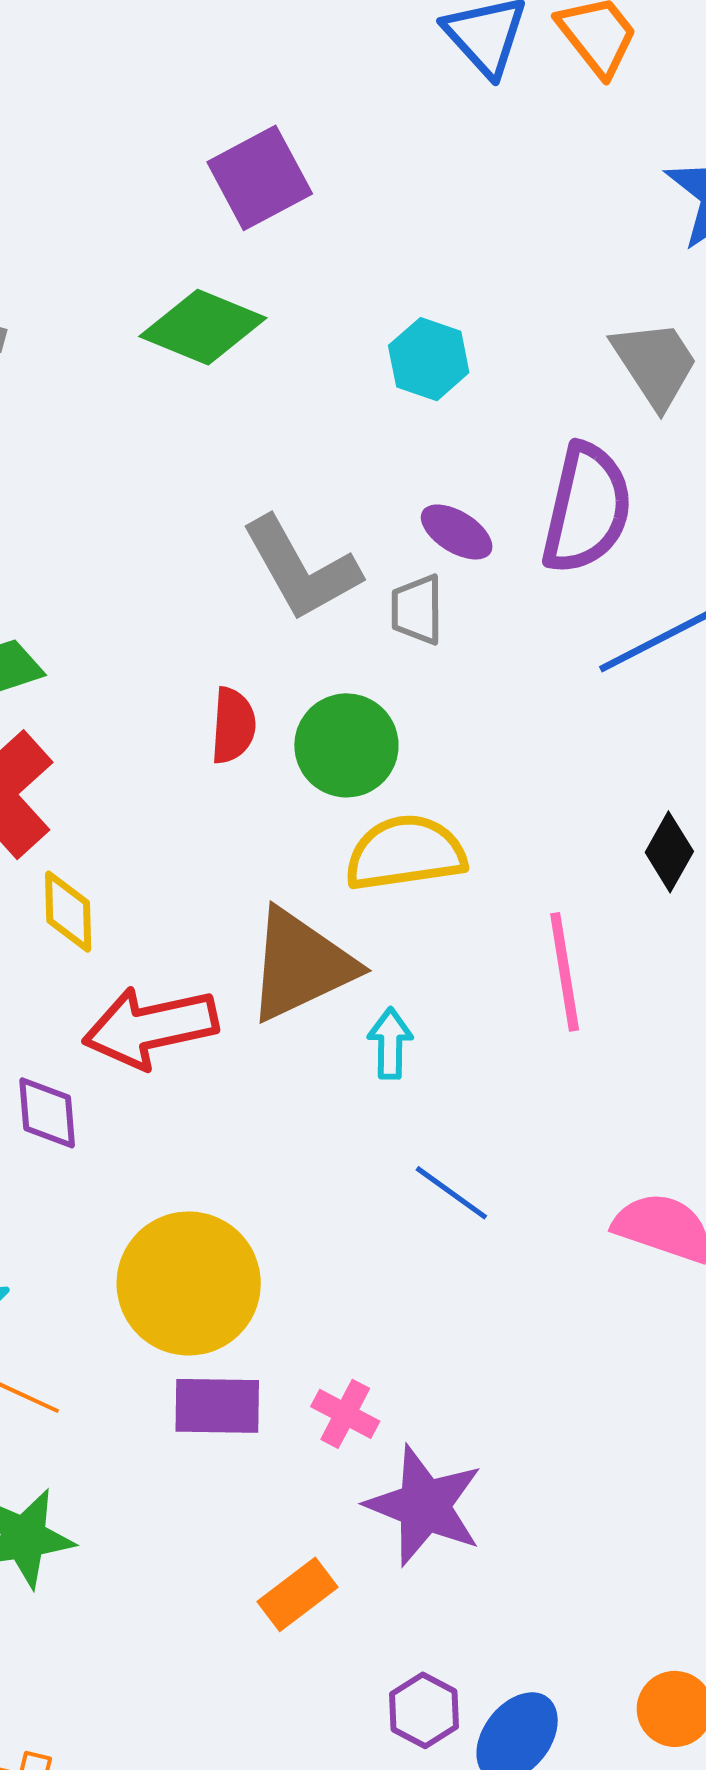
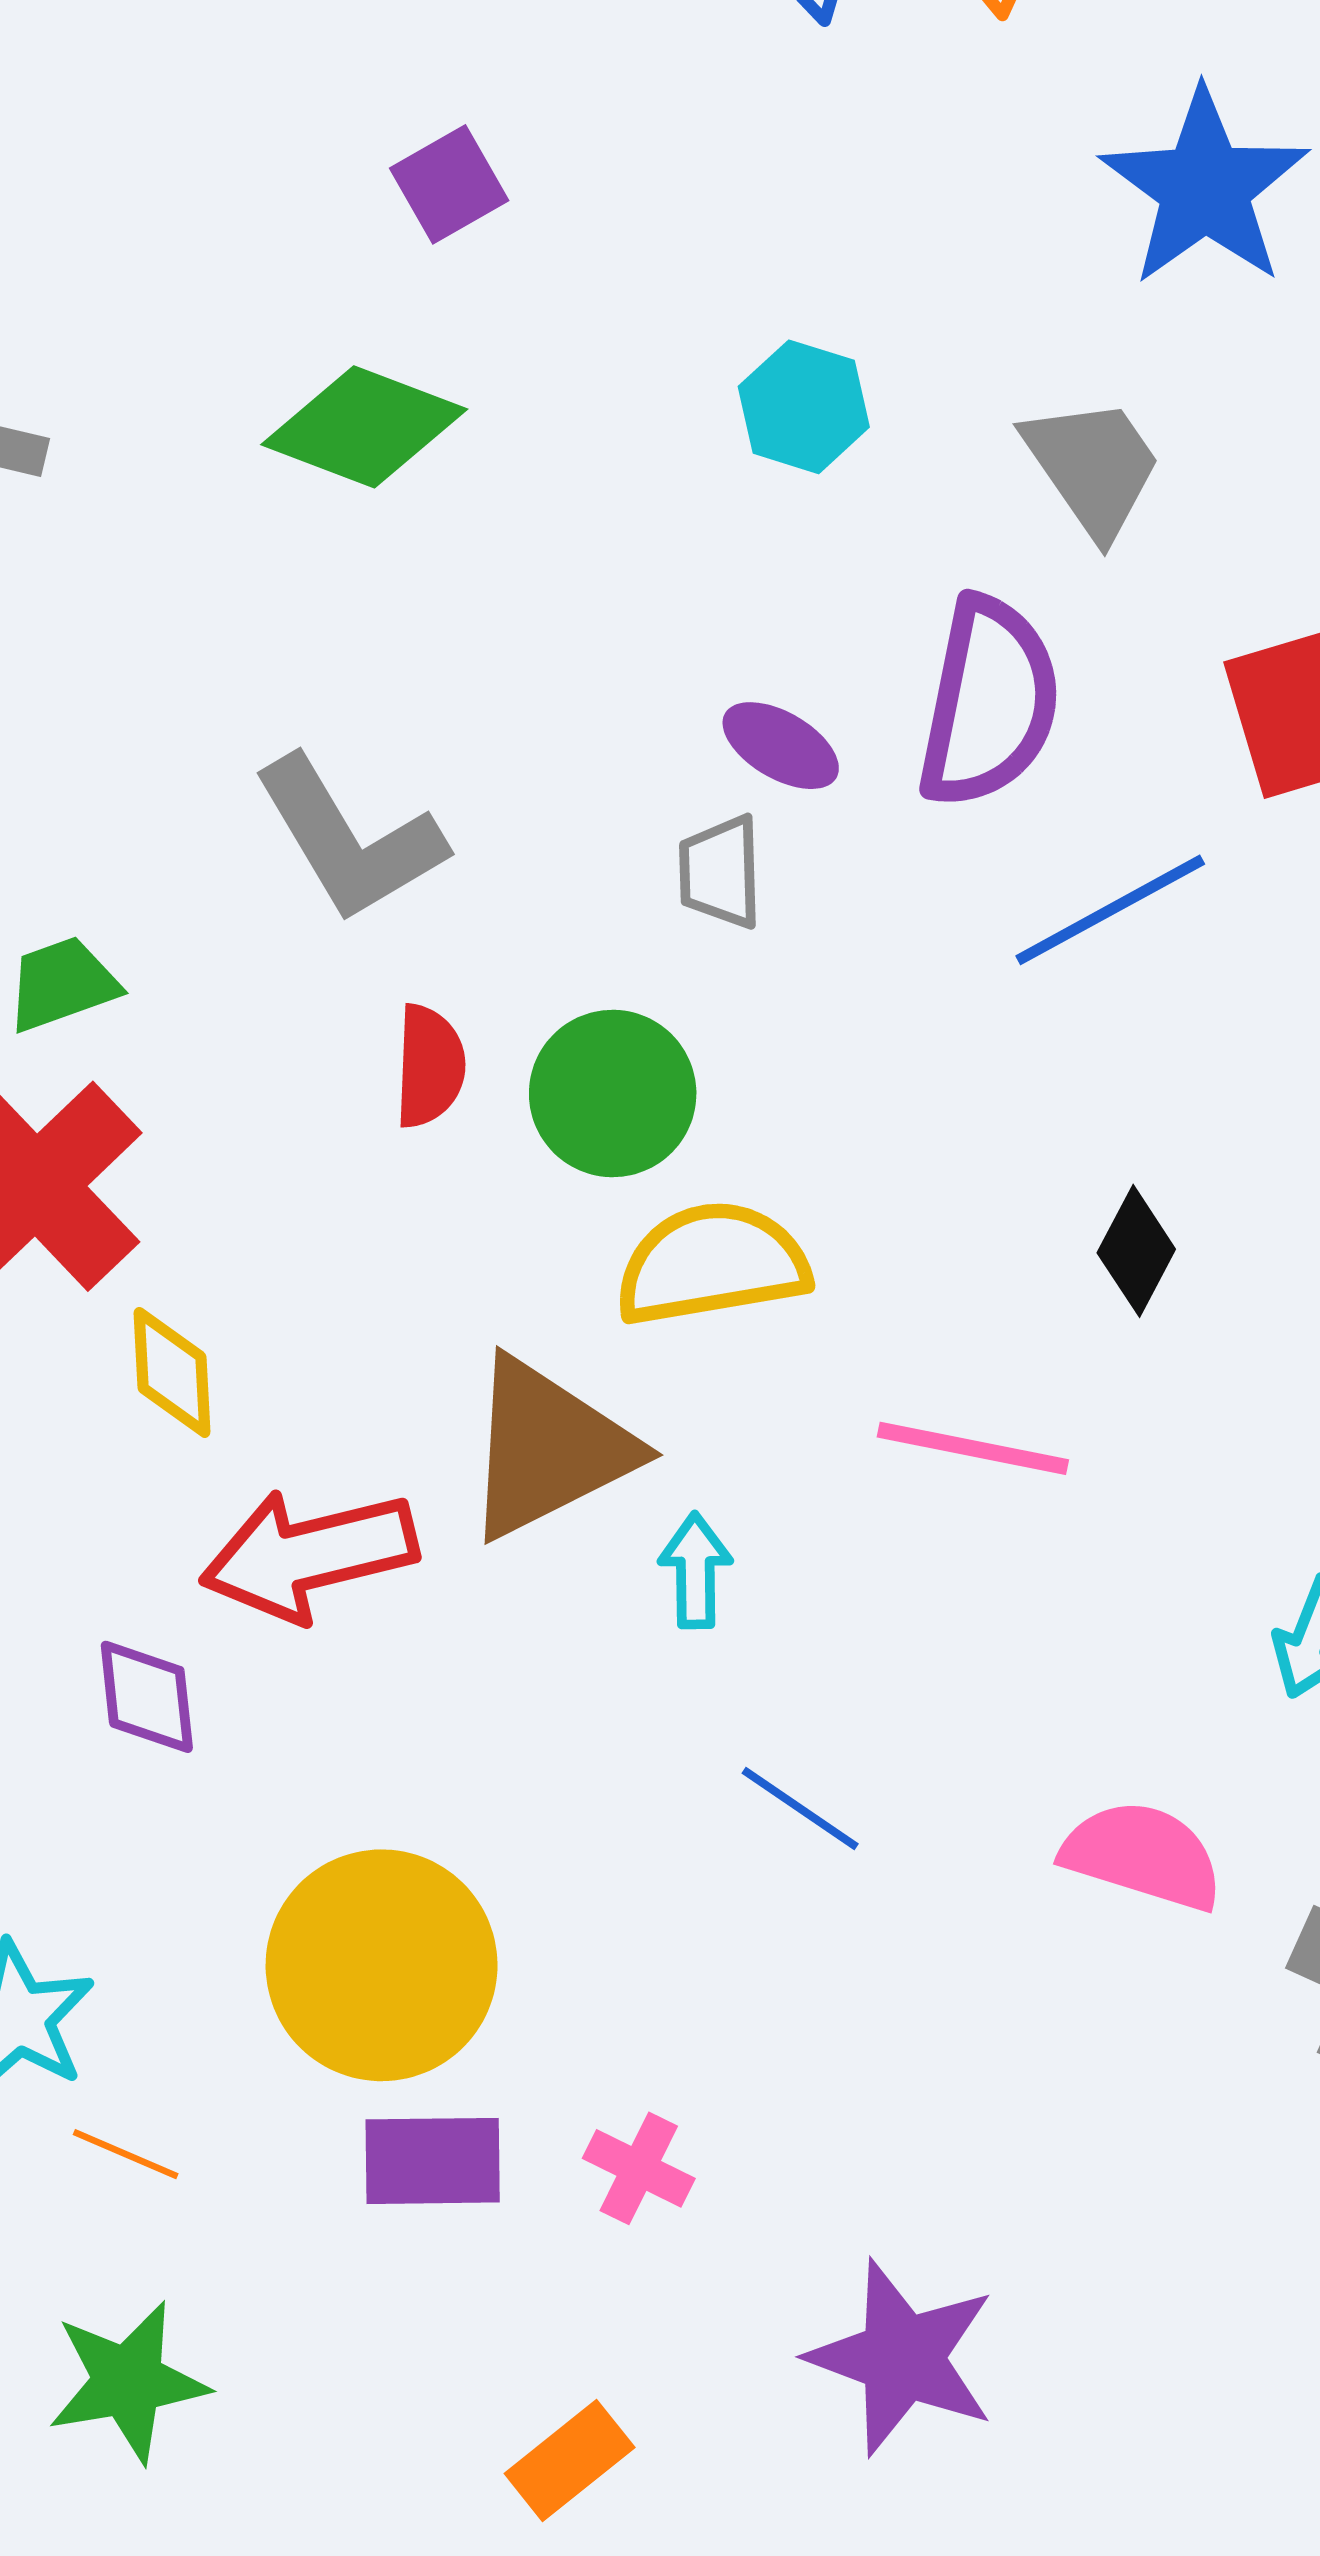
purple square: (260, 178) -> (449, 184), size x0.7
cyan hexagon: (429, 359) -> (804, 407), moved
gray L-shape: (301, 569) -> (349, 839), moved
pink line: (565, 972) -> (973, 1448), turned -68
purple star: (424, 1506) -> (902, 2358), moved

